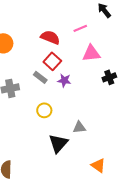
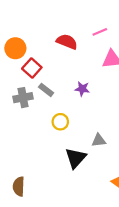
red square: (52, 61) -> (32, 68), moved
gray rectangle: (40, 77) -> (46, 90), moved

